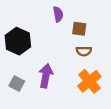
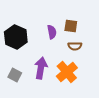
purple semicircle: (58, 14) -> (52, 32), moved
orange cross: (89, 81) -> (67, 72), moved

